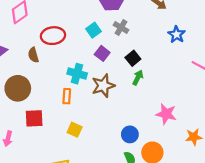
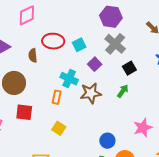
gray cross: (121, 28) -> (115, 44), size x1.5
cyan square: (93, 30) -> (79, 45), moved
black square: (133, 58) -> (129, 68), moved
pink star: (166, 114) -> (143, 128), turned 30

